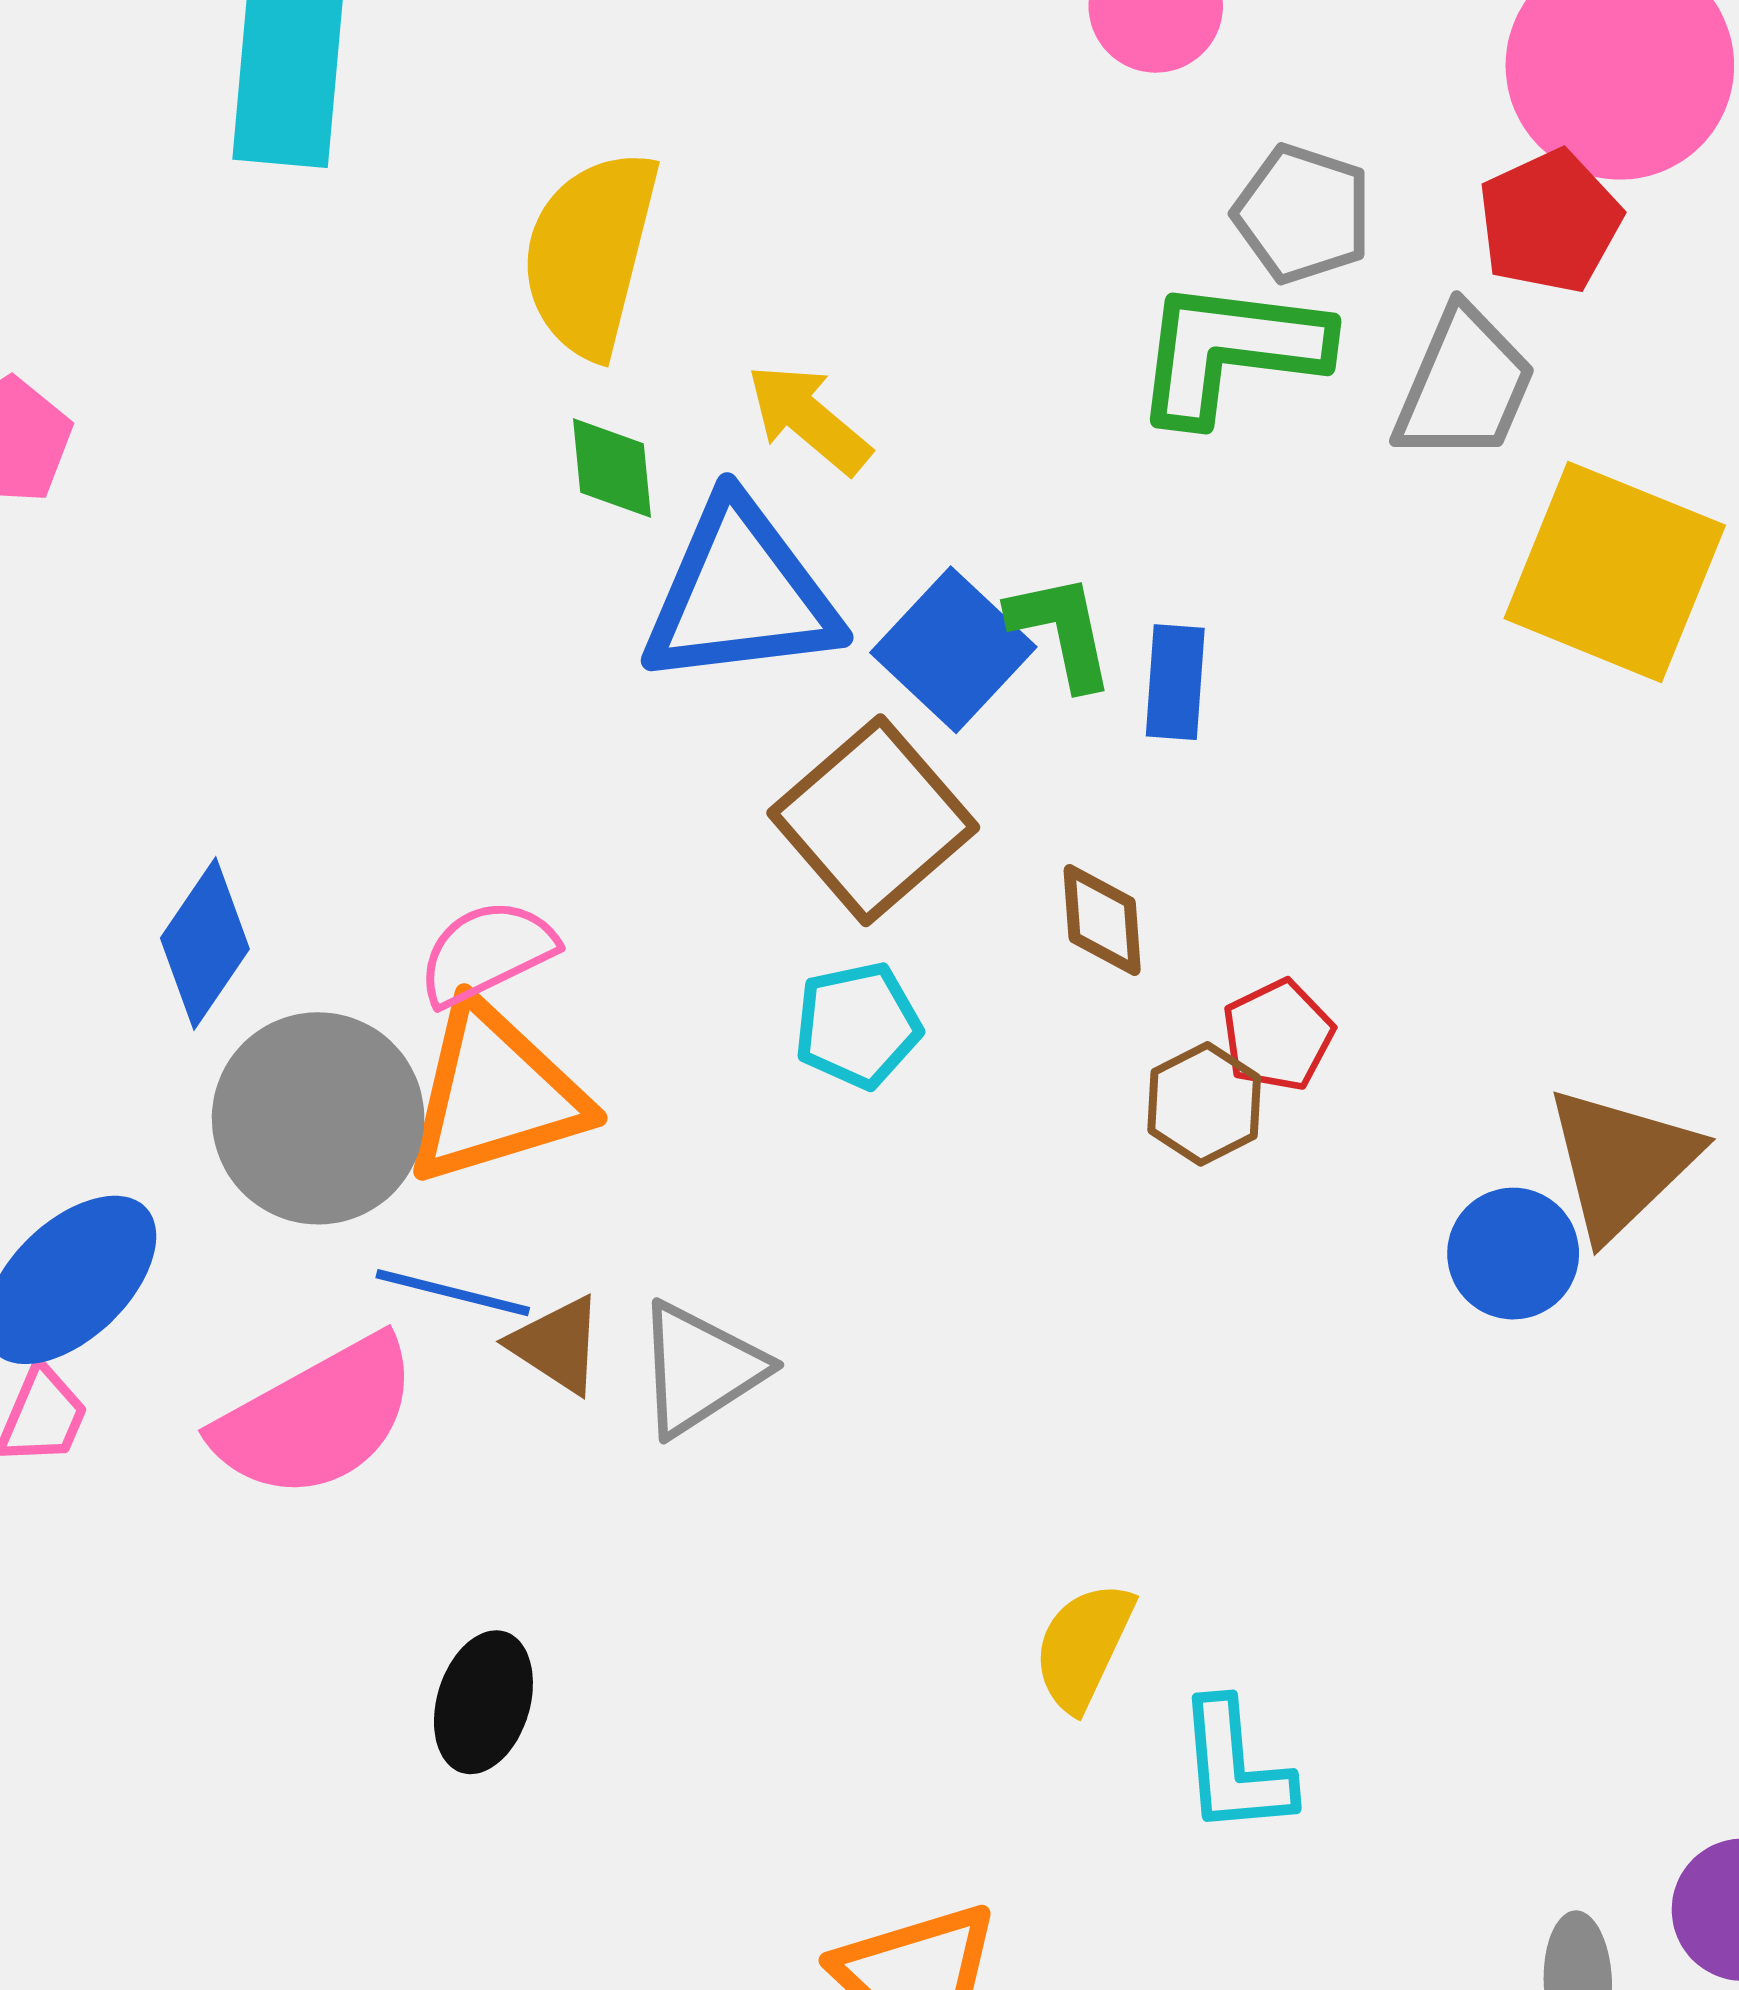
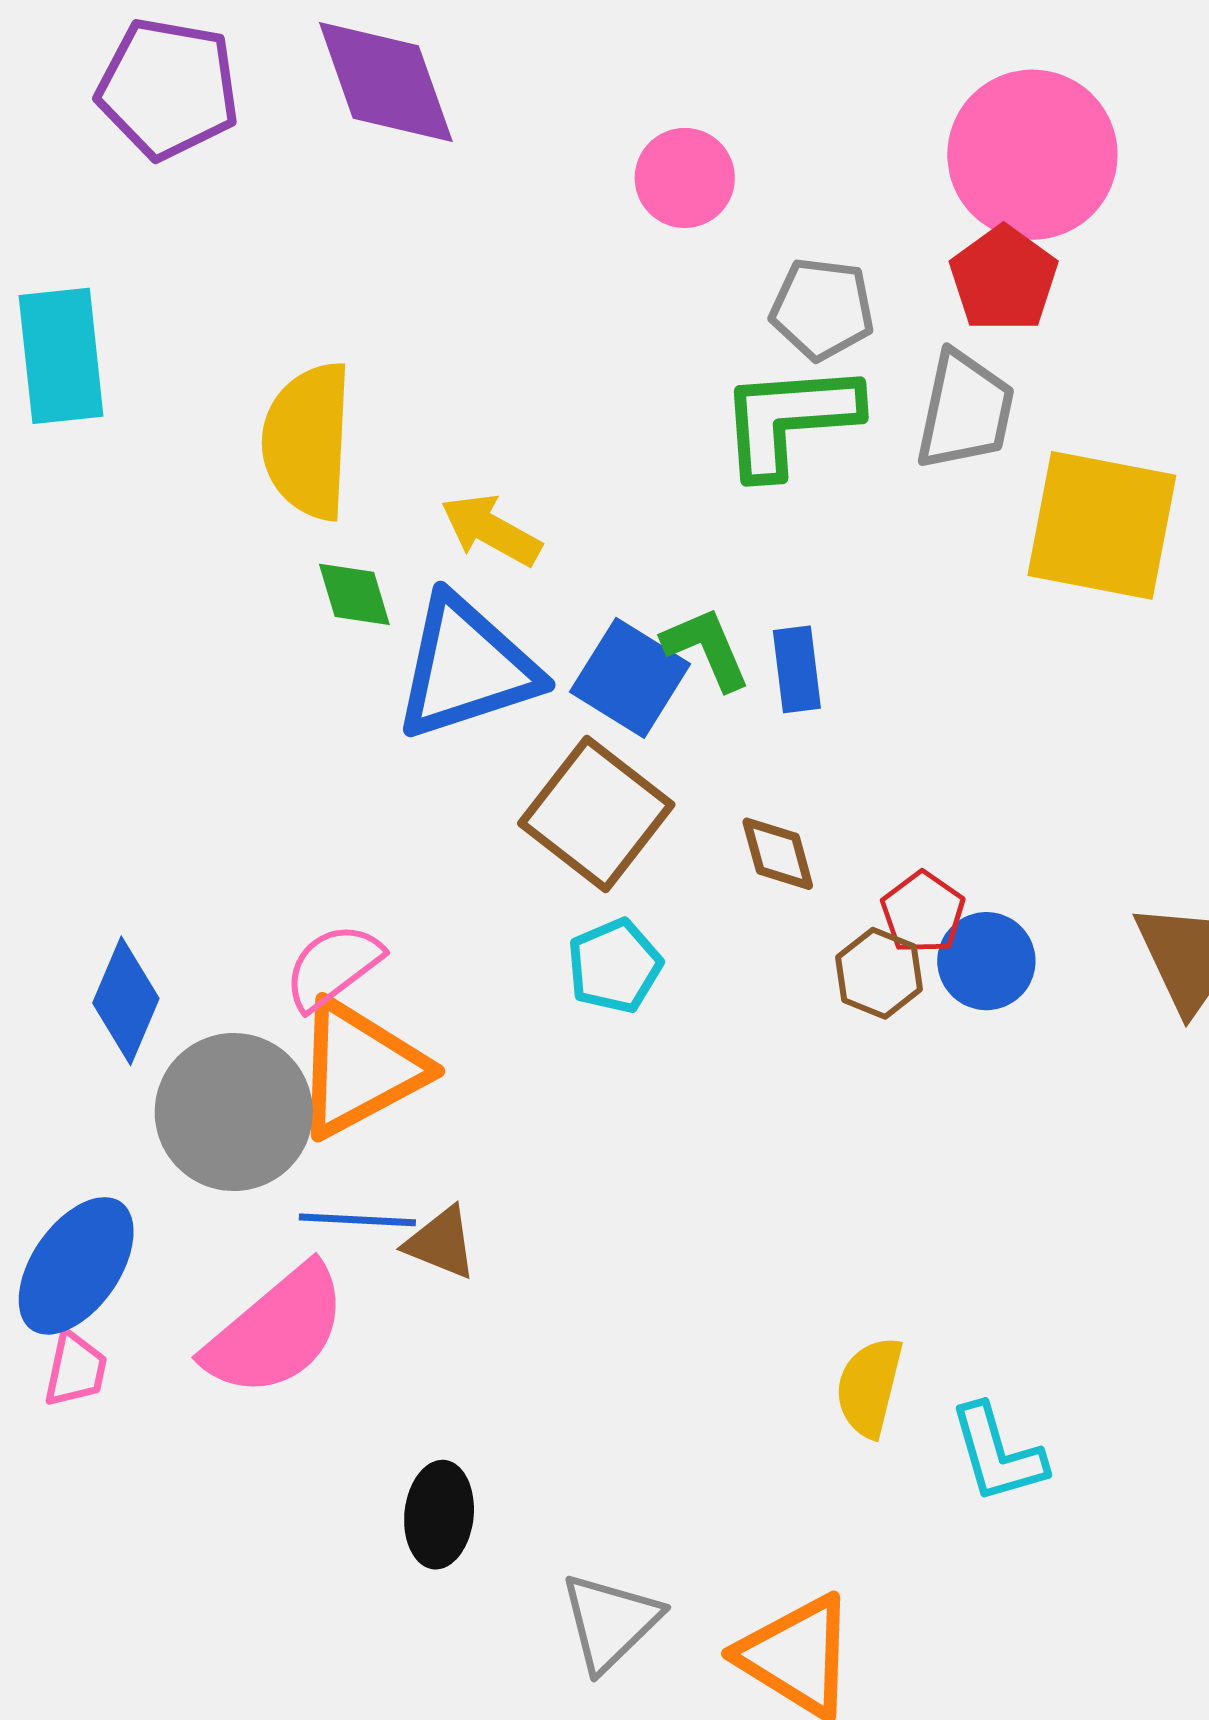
blue circle: (1513, 1254) -> (986, 961), moved
gray triangle: (700, 1369) -> (610, 1622), moved

